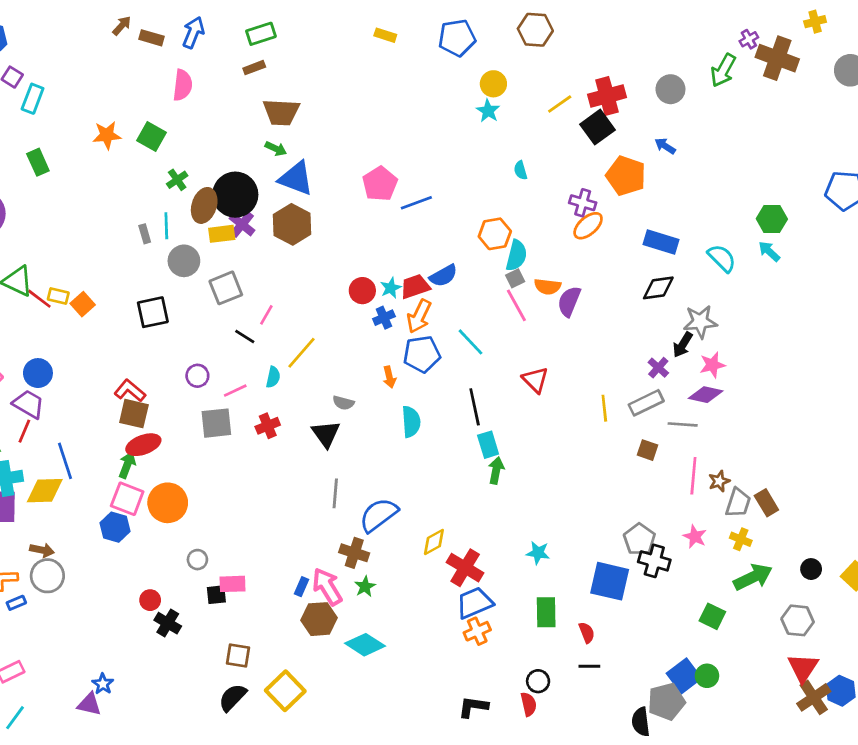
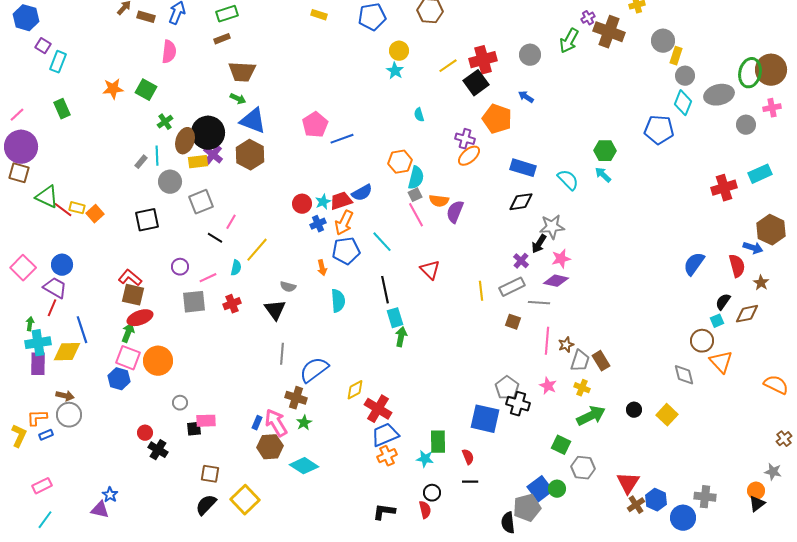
gray rectangle: (145, 234) -> (141, 162), turned 56
cyan star: (538, 553) -> (425, 459), moved
gray hexagon: (798, 620) -> (583, 468), moved
brown cross: (814, 697) -> (636, 505), size x0.7

